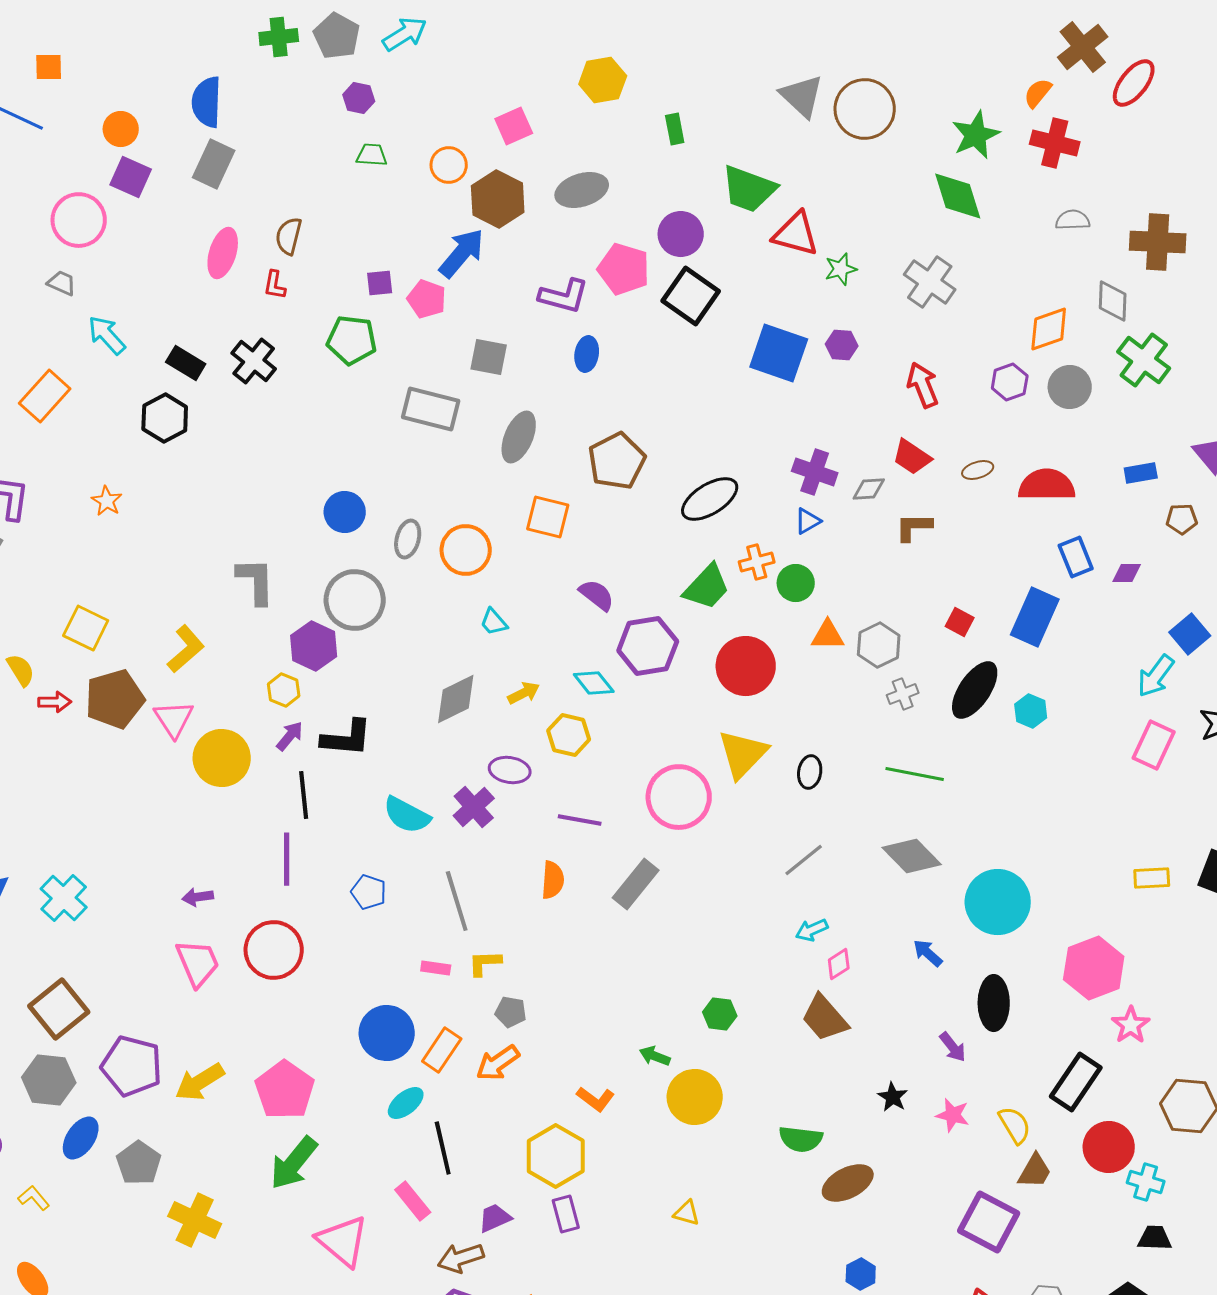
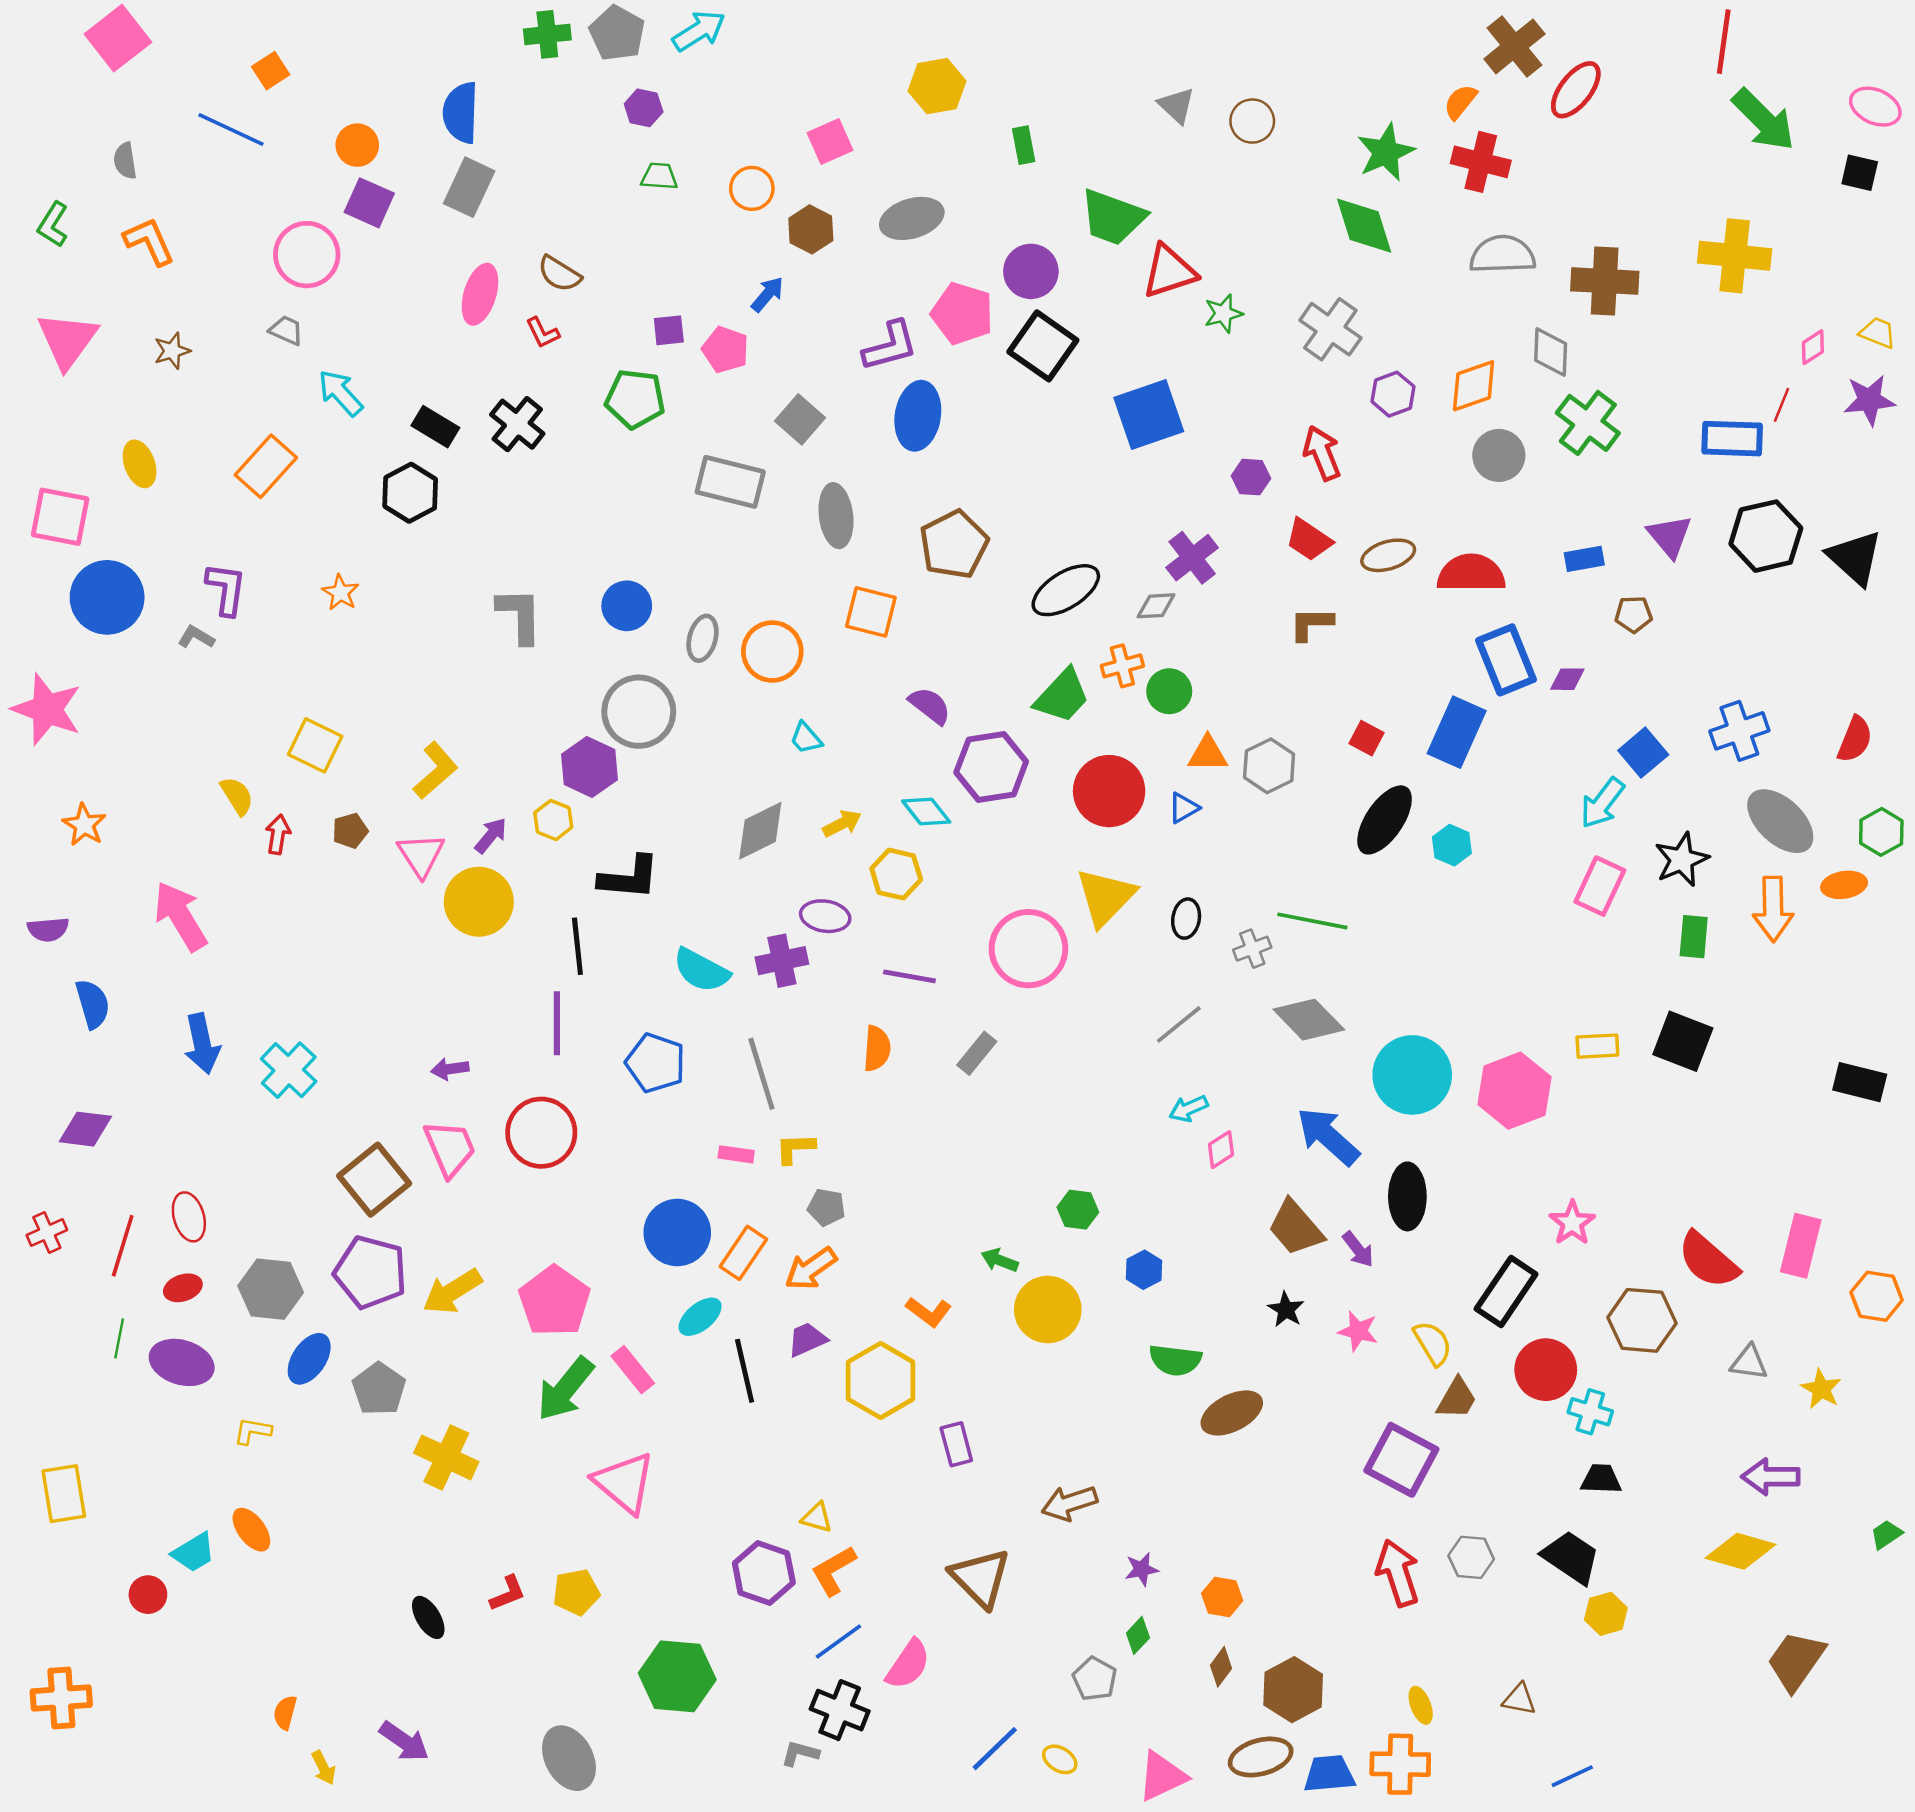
orange square: (49, 67) -> (271, 71), turned -32
gray triangle: (802, 96) -> (1176, 105), size x0.7
brown circle: (865, 109) -> (1252, 121), size x0.6
brown hexagon: (498, 199) -> (811, 229), size x0.7
gray semicircle: (1073, 220) -> (1502, 255), size x1.6
red triangle: (796, 234) -> (1169, 271), turned -33
brown semicircle: (289, 236) -> (559, 274), turned -72
blue arrow: (462, 253) -> (767, 294), size x0.6
red L-shape: (275, 285) -> (543, 333), turned -36
purple L-shape: (564, 296) -> (890, 346), turned -30
purple hexagon: (842, 345) -> (1251, 477), moved
blue square: (779, 353) -> (1149, 415), turned -38
blue ellipse: (587, 354) -> (918, 416), size x1.6
gray square: (489, 357) -> (800, 419), turned 30
purple hexagon: (1010, 382) -> (1393, 394), moved
gray ellipse: (519, 437) -> (836, 516), turned -30
brown ellipse: (978, 470) -> (1388, 555), size x1.4
purple cross: (815, 472) -> (1192, 558), turned 33
gray diamond: (869, 489) -> (1156, 606), moved
blue triangle: (808, 521) -> (1184, 808), moved
blue rectangle: (1076, 557) -> (1506, 660), size x1.4
gray L-shape: (256, 581) -> (520, 615), moved
gray cross: (903, 694) -> (1252, 949), moved
brown pentagon: (115, 699) -> (350, 831), size x0.5
red arrow: (55, 702) -> (278, 834), turned -80
purple arrow: (290, 736) -> (491, 836), moved
purple cross: (474, 807) -> (782, 961), turned 30
gray rectangle: (636, 884) -> (977, 1053), size x0.7
blue pentagon: (369, 892) -> (656, 1063), size x1.4
blue arrow: (928, 953) -> (1328, 1136), size x1.8
pink hexagon: (1094, 968) -> (1514, 1091), moved
brown square: (59, 1009) -> (374, 1180), moved
brown trapezoid: (825, 1018) -> (1296, 1228), moved
yellow L-shape: (34, 1198) -> (253, 1431), turned -40
pink rectangle: (413, 1201) -> (633, 1370), moved
yellow triangle: (687, 1213) -> (817, 1518), moved
purple rectangle: (566, 1214) -> (956, 1444), moved
purple trapezoid: (495, 1218) -> (807, 1340), moved
brown arrow: (461, 1258) -> (1069, 1503), moved
blue hexagon: (861, 1274) -> (1144, 1270), moved

